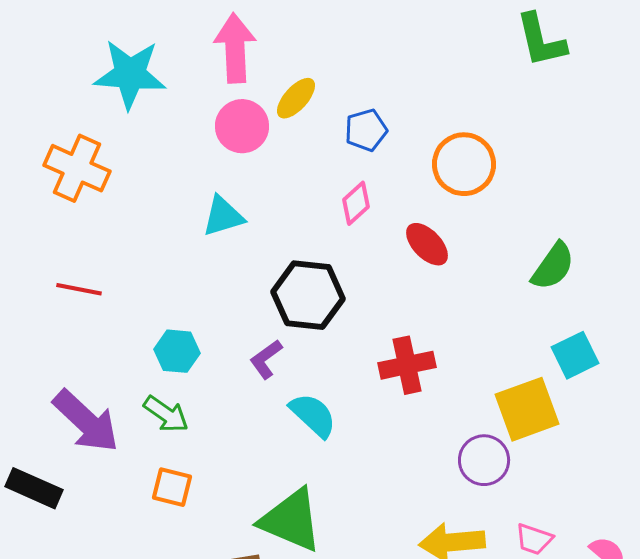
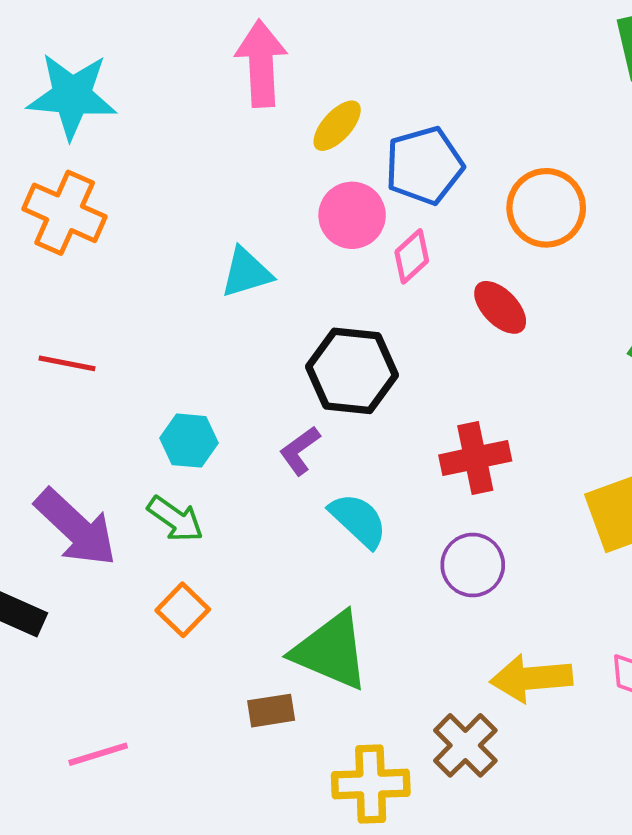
cyan star: (130, 74) -> (72, 96), moved
pink circle: (242, 126) -> (352, 215), moved
blue pentagon: (366, 130) -> (424, 166), size x1.5
purple circle: (484, 460) -> (473, 565), moved
orange square: (172, 487) -> (183, 610), turned 30

